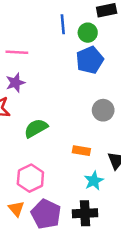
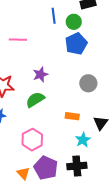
purple star: (15, 83) -> (40, 75), moved
orange triangle: (16, 209) -> (23, 173), moved

